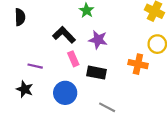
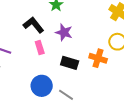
black rectangle: (97, 73) -> (70, 63), moved
blue circle: (65, 93) -> (42, 86), moved

